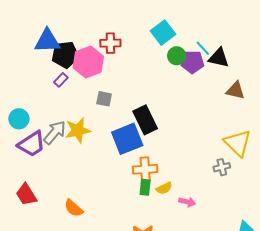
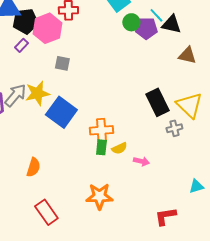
black rectangle: (145, 120) -> (157, 102), moved
blue square: (127, 139) -> (61, 112), moved, turned -32
orange semicircle: (74, 208) -> (33, 167), turned -114

